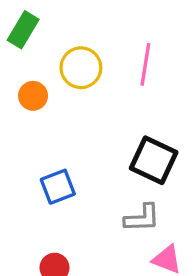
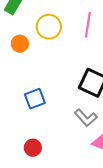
gray L-shape: (142, 218) -> (86, 118), turned 50

